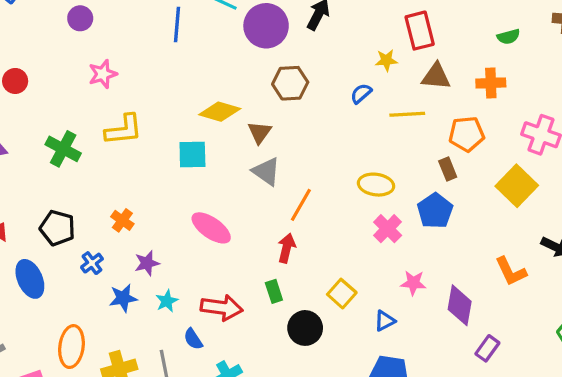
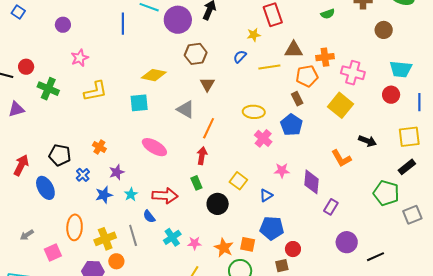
brown triangle: (436, 76) -> (294, 50), moved
orange cross: (491, 83) -> (325, 57), moved
brown triangle: (259, 132) -> (207, 84), moved
green cross: (63, 149) -> (48, 89), moved

